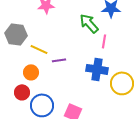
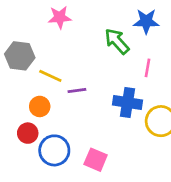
pink line: (104, 41) -> (147, 68), moved

